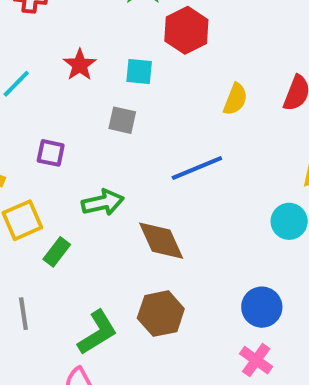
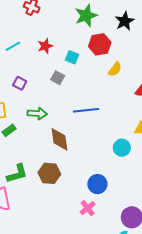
yellow semicircle: (235, 99) -> (115, 69), moved

